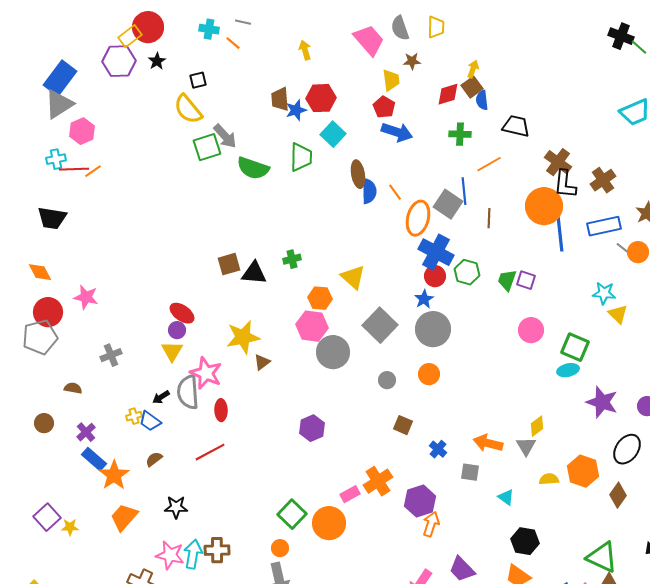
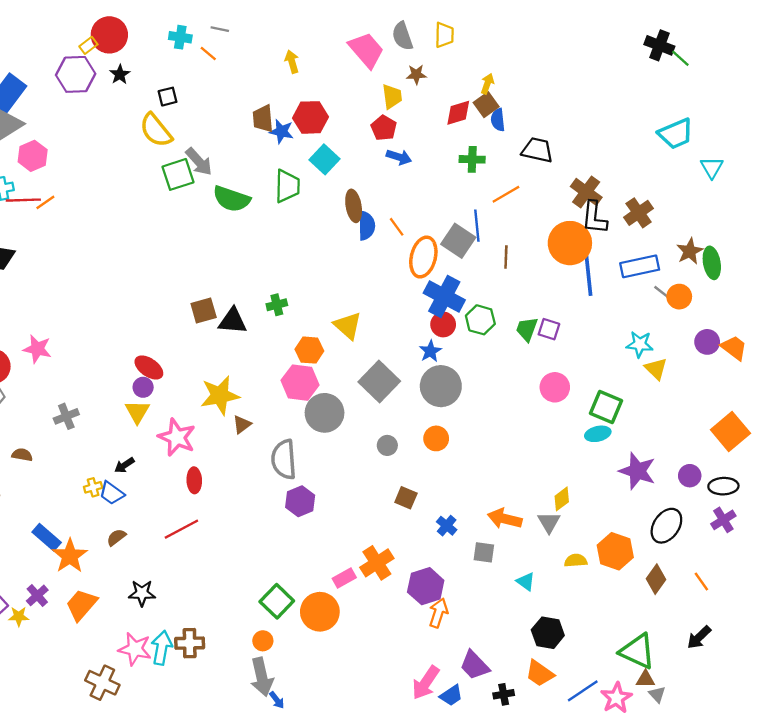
yellow rectangle: (130, 36) -> (88, 45), size x0.7
blue star: (296, 110) -> (281, 131), turned 30
blue arrow: (397, 132) -> (399, 157), size x0.7
gray semicircle: (188, 392) -> (284, 459), moved
purple cross: (86, 432) -> (37, 595), moved

